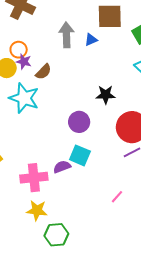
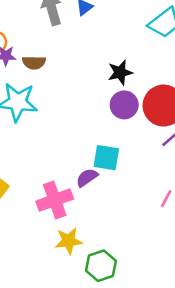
brown semicircle: (43, 72) -> (34, 63), turned 60
purple circle: (79, 122) -> (124, 105), moved

